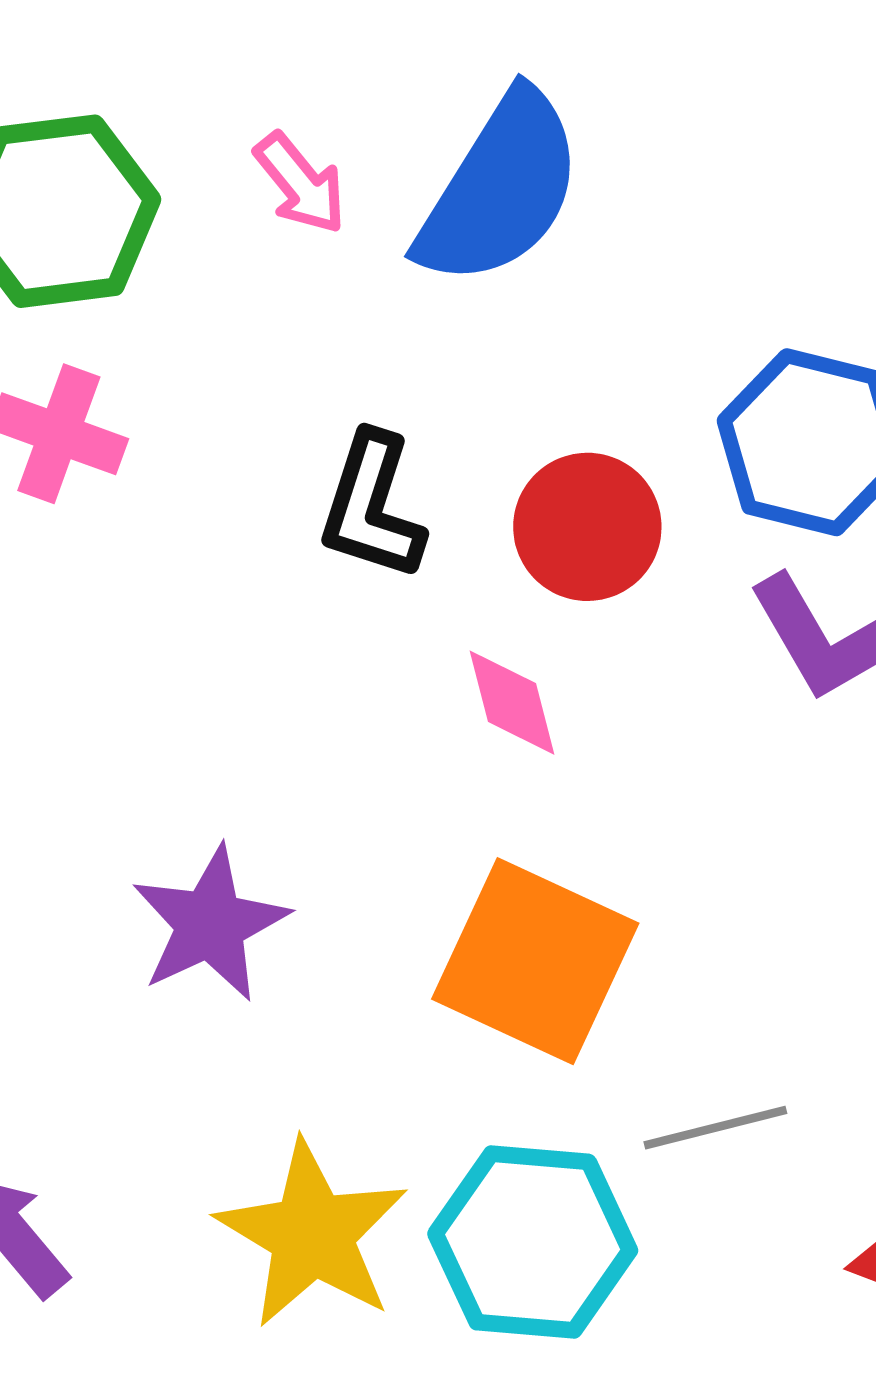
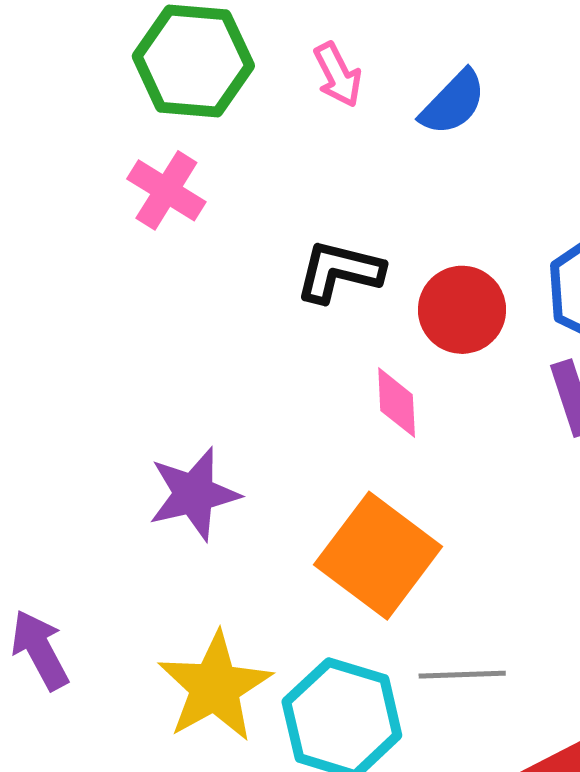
blue semicircle: (500, 189) -> (453, 103), size x0.6
black L-shape: (372, 507) -> (339, 271), turned 74

